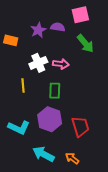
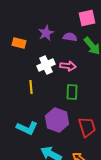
purple semicircle: (58, 27) -> (70, 37), moved
green rectangle: (55, 91) -> (72, 92), moved

